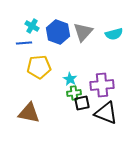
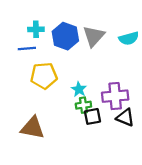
cyan cross: (32, 26) -> (36, 29), turned -32
black triangle: (106, 113) -> (125, 118), moved, size x0.7

